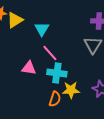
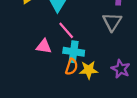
orange semicircle: (55, 99) -> (72, 67), moved

